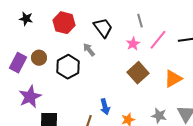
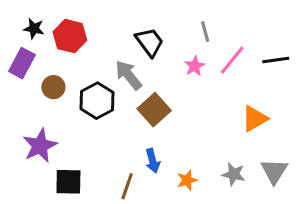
red hexagon: (64, 23) -> (70, 36), moved
gray arrow: (89, 50) -> (129, 75), size x1.5
purple rectangle: (18, 63) -> (22, 63), moved
brown square: (138, 73) -> (154, 110), moved

